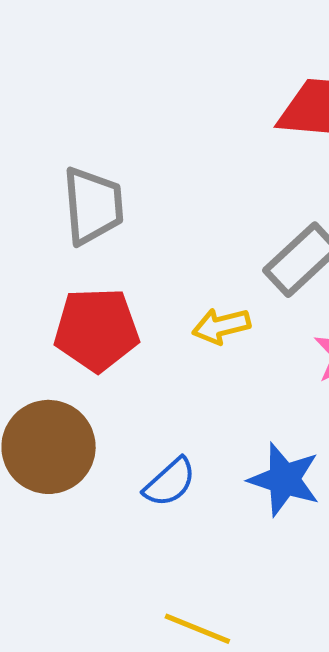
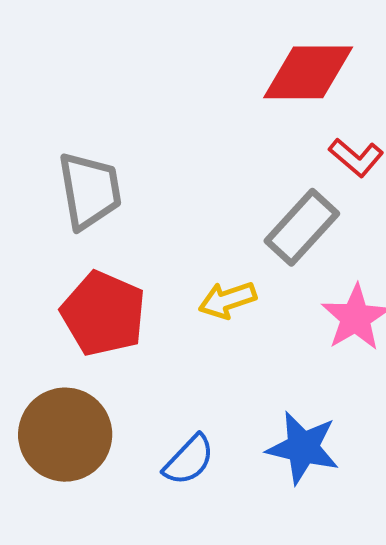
red pentagon: (97, 330) -> (103, 314), turned 30

